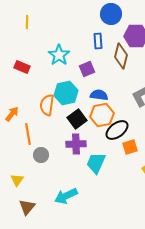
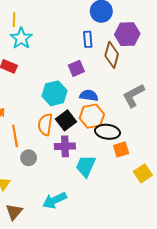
cyan star: (59, 55) -> (21, 38), moved
orange semicircle: (47, 105) -> (45, 125), moved
black ellipse: (117, 130) -> (108, 132), turned 45

